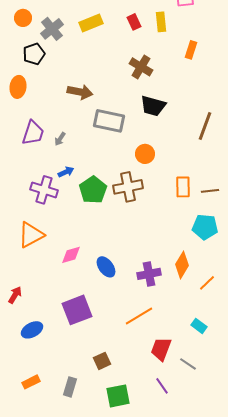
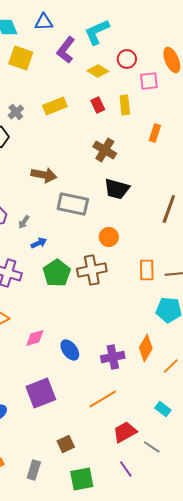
gray cross: (52, 29) -> (16, 112), size x0.7
blue arrow: (66, 172) -> (39, 243), moved
red trapezoid: (161, 349) -> (125, 432), turned 40

